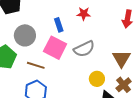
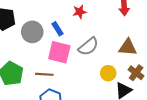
gray circle: (25, 35) -> (32, 32), moved
brown triangle: (121, 59) -> (128, 47), turned -42

